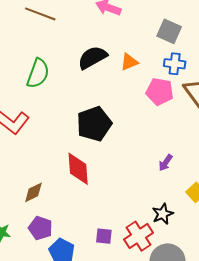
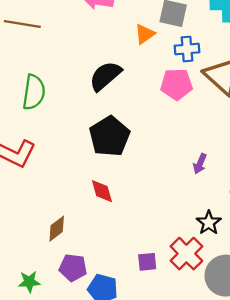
black semicircle: (92, 58) -> (105, 76), moved
orange triangle: (129, 62) -> (145, 34), moved
red diamond: (78, 169) -> (102, 191), size x0.7

